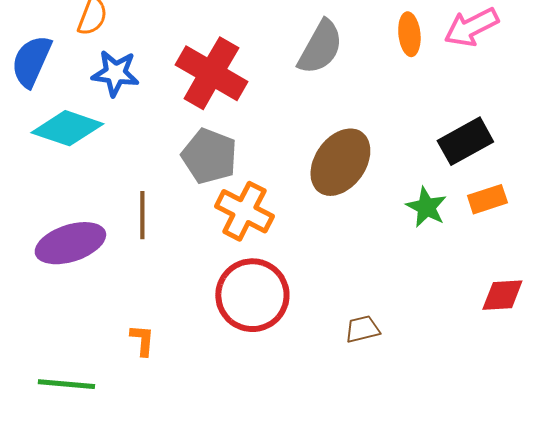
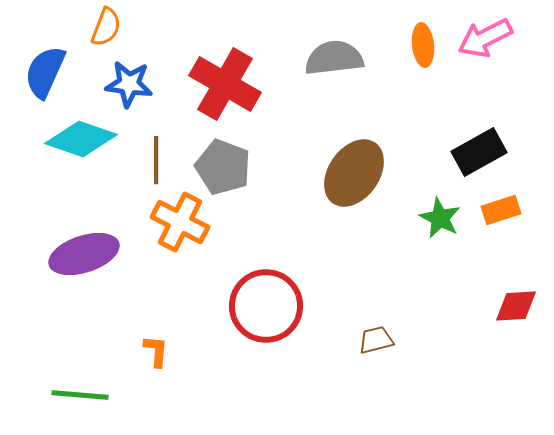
gray semicircle: (320, 47) -> (334, 58), turned -126
orange cross: (244, 211) -> (180, 222), moved
brown line: (142, 215) -> (156, 160), moved

